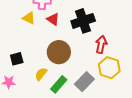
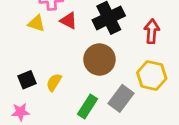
red arrow: (101, 44) -> (152, 31), moved
brown circle: (59, 52) -> (99, 59), moved
yellow semicircle: (41, 74) -> (54, 82), moved

